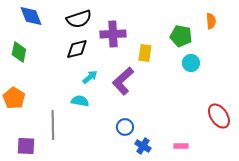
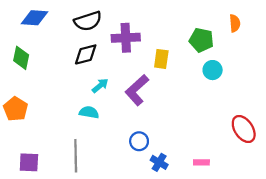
blue diamond: (31, 16) -> (34, 18), turned -65
gray line: (53, 125) -> (76, 156), moved

